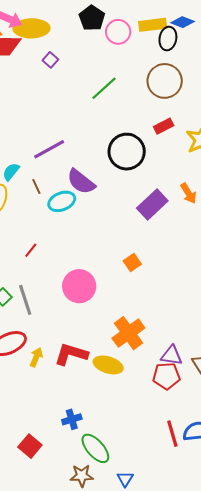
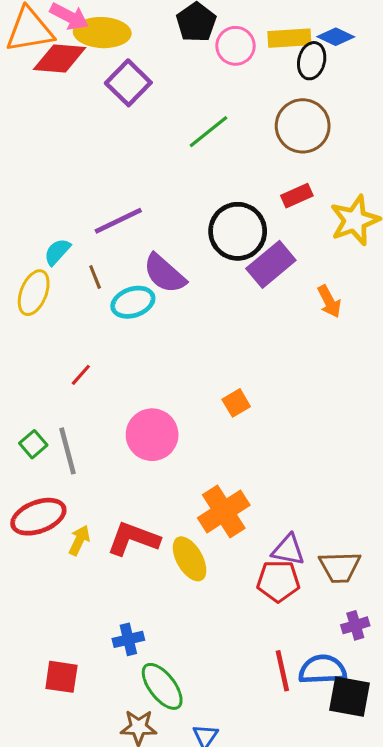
purple square: (50, 60) -> (128, 83), size x1.8
purple rectangle: (152, 205) -> (271, 264), moved
yellow ellipse: (108, 365) -> (190, 559), turned 40
red square: (30, 446) -> (61, 677), turned -35

